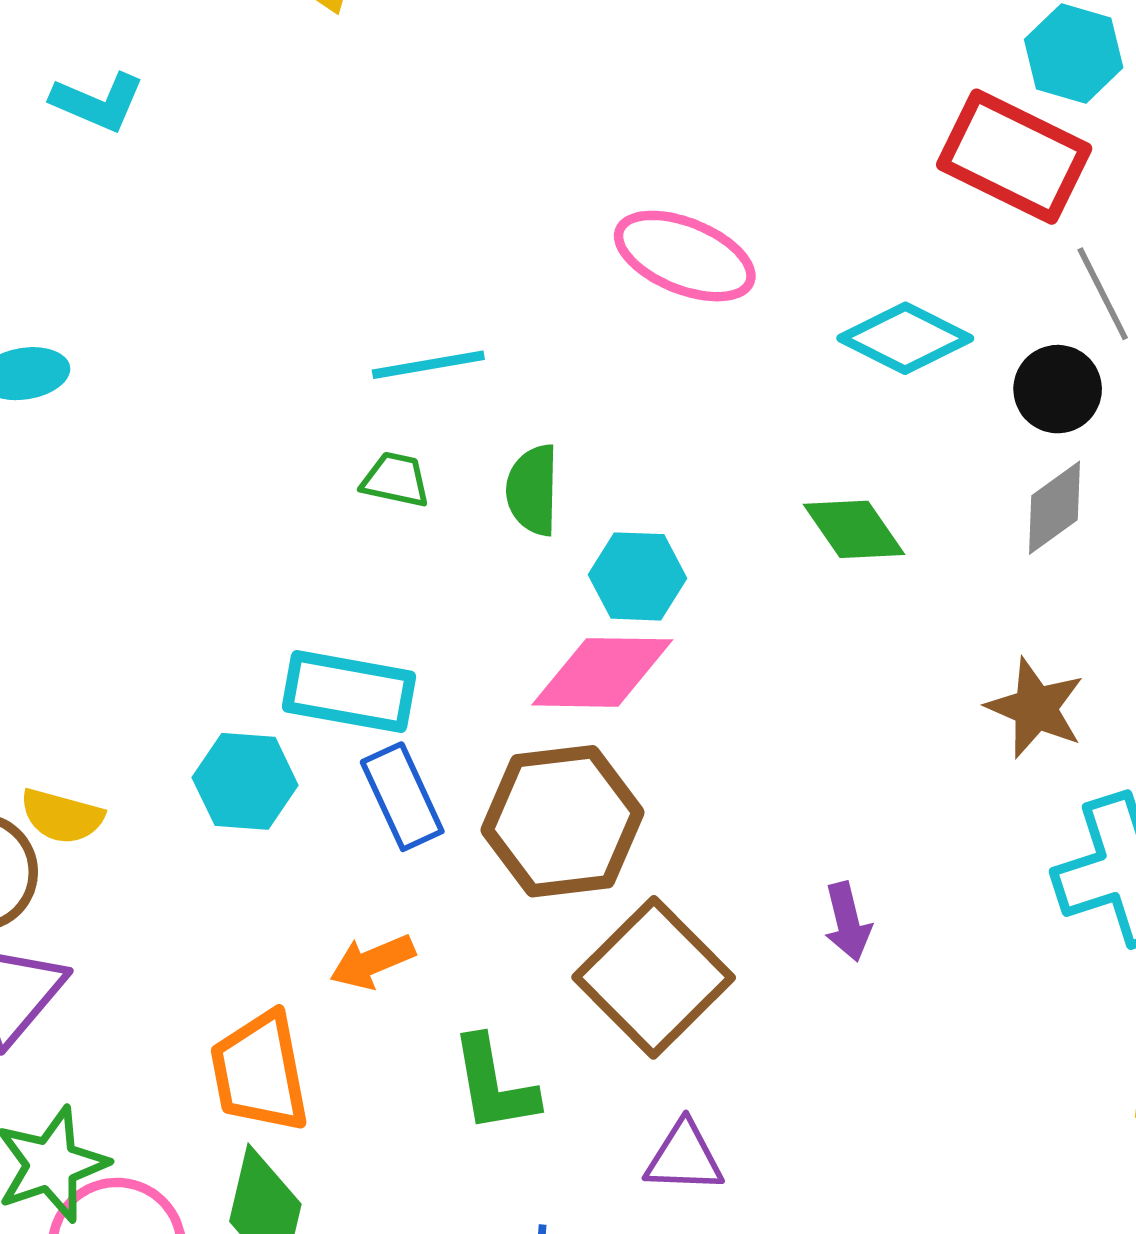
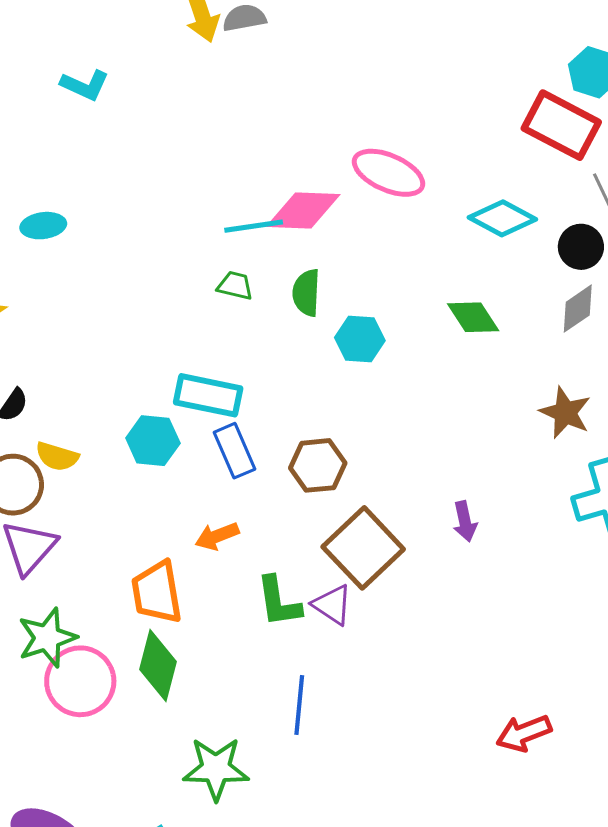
pink diamond: (602, 672) -> (303, 211), moved
brown hexagon: (563, 821) -> (318, 465), size x0.7
purple triangle: (684, 1157) -> (332, 605), moved, turned 30

